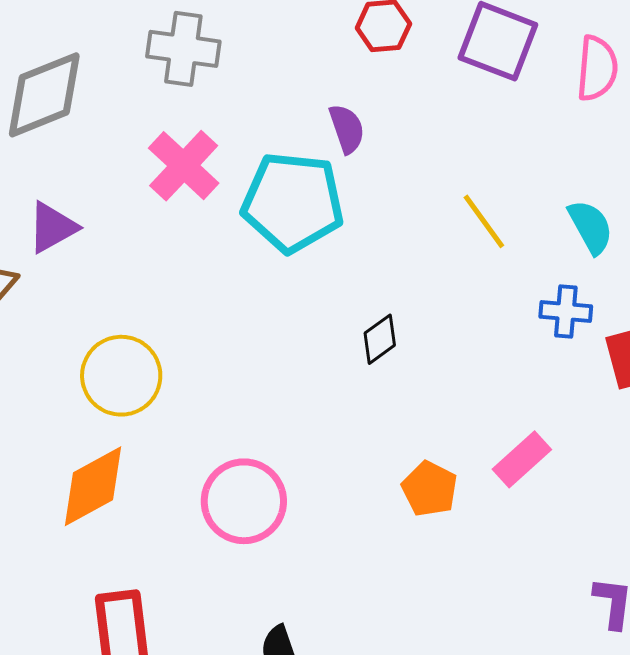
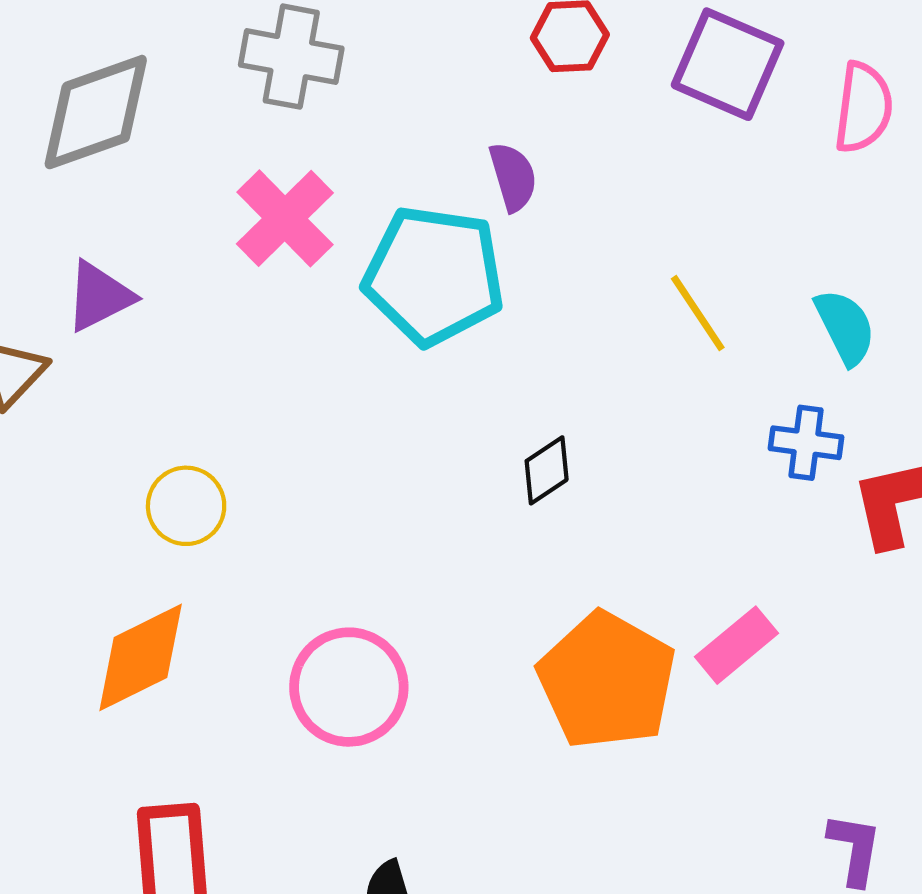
yellow circle: (121, 376) -> (186, 506), size x0.7
orange pentagon: (430, 489) -> (607, 681), size x1.8

